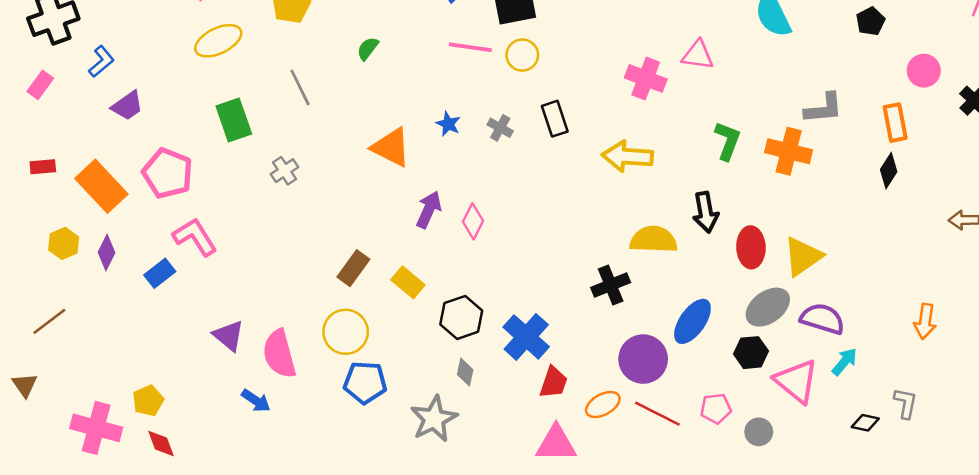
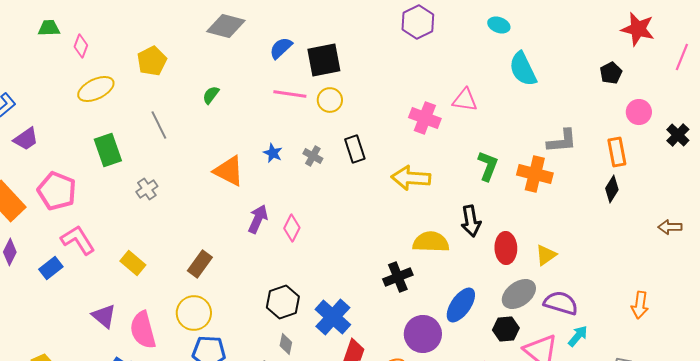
black pentagon: (870, 21) -> (611, 73), moved
yellow triangle: (803, 256) -> (546, 255), size x0.7
yellow rectangle: (408, 282) -> (133, 263), moved

